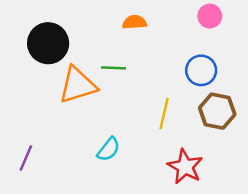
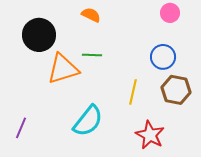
orange semicircle: (134, 22) -> (91, 15), moved, turned 30
cyan semicircle: (109, 149) -> (88, 121), size x1.6

